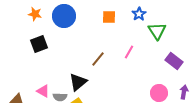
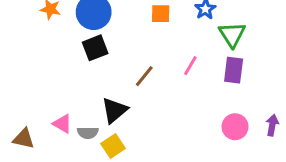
black square: (39, 44) -> (95, 48), moved
purple rectangle: (174, 61) -> (234, 70), moved, turned 60

